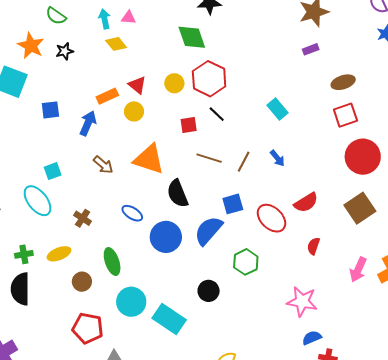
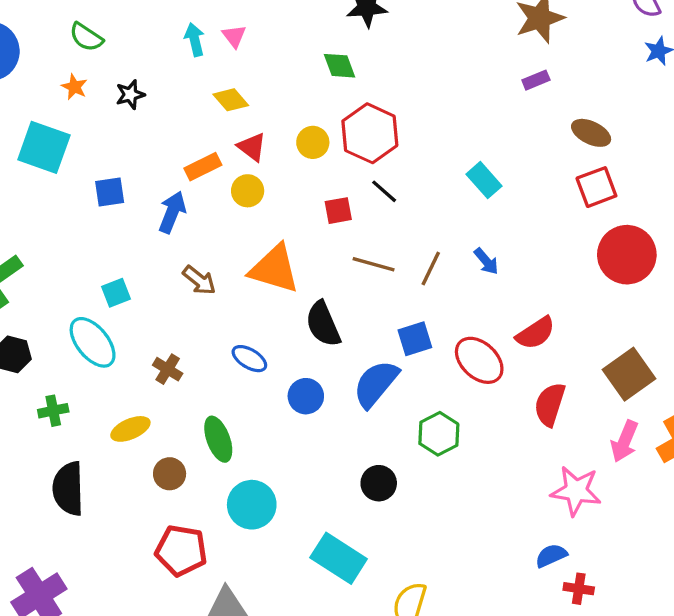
green semicircle: (56, 16) -> (86, 37), moved
pink triangle: (128, 18) -> (234, 36), turned 49
green diamond: (192, 37) -> (339, 66), size x0.7
yellow diamond: (116, 44) -> (231, 100), moved
orange star: (31, 46) -> (74, 87), size x0.6
brown ellipse: (343, 82) -> (591, 133), turned 45
brown square: (360, 208) -> (629, 374), moved
blue circle: (166, 237) -> (306, 396), size x0.7
red semicircle: (314, 246) -> (550, 404), size x1.5
green cross: (24, 254) -> (53, 411), moved
pink star: (302, 301) -> (576, 491), moved
cyan rectangle: (169, 319) -> (339, 558), moved

